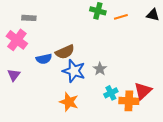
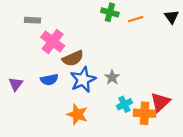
black triangle: (153, 15) -> (172, 17), turned 40
pink cross: (17, 40) -> (53, 41), moved
blue semicircle: (44, 59) -> (49, 80), moved
blue star: (74, 71) -> (83, 80), turned 30

